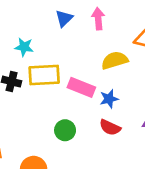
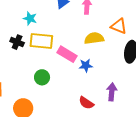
red semicircle: (110, 127) -> (86, 103), moved
green circle: (65, 130) -> (42, 77), moved

